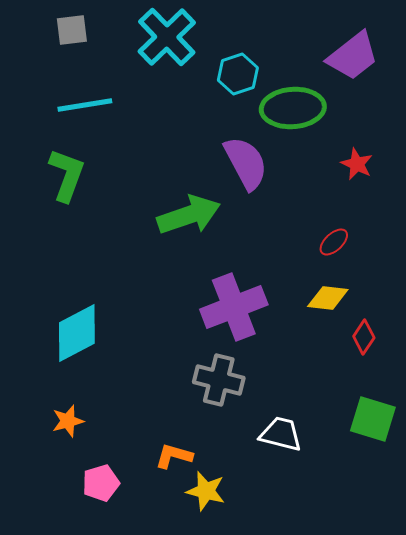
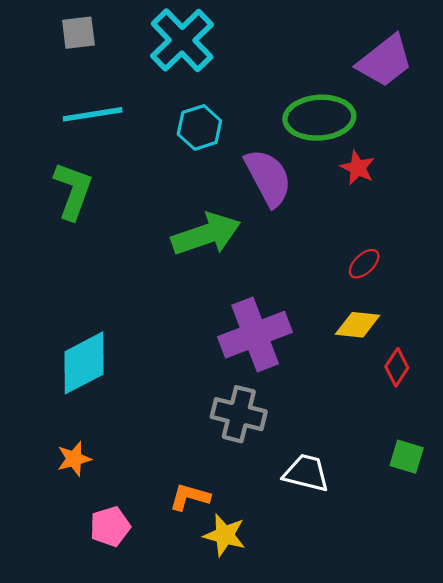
cyan hexagon: (238, 74) -> (199, 127), moved
red star: (357, 164) -> (358, 168), moved
green square: (373, 419) -> (407, 457), size x0.7

